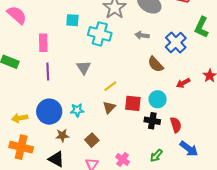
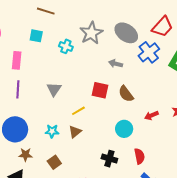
cyan square: (72, 20) -> (36, 36), moved
cyan cross: (100, 34) -> (66, 46), moved, size x0.6
blue cross: (176, 42) -> (149, 52), moved
red square: (133, 103) -> (100, 90), moved
cyan star: (77, 110) -> (52, 131), moved
black cross: (152, 121) -> (109, 159), moved

